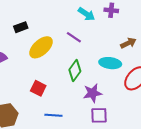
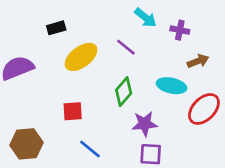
purple cross: (111, 10) -> (180, 30), moved
red square: (38, 88) -> (73, 111), turned -35
blue line: (53, 115) -> (90, 149), turned 30

